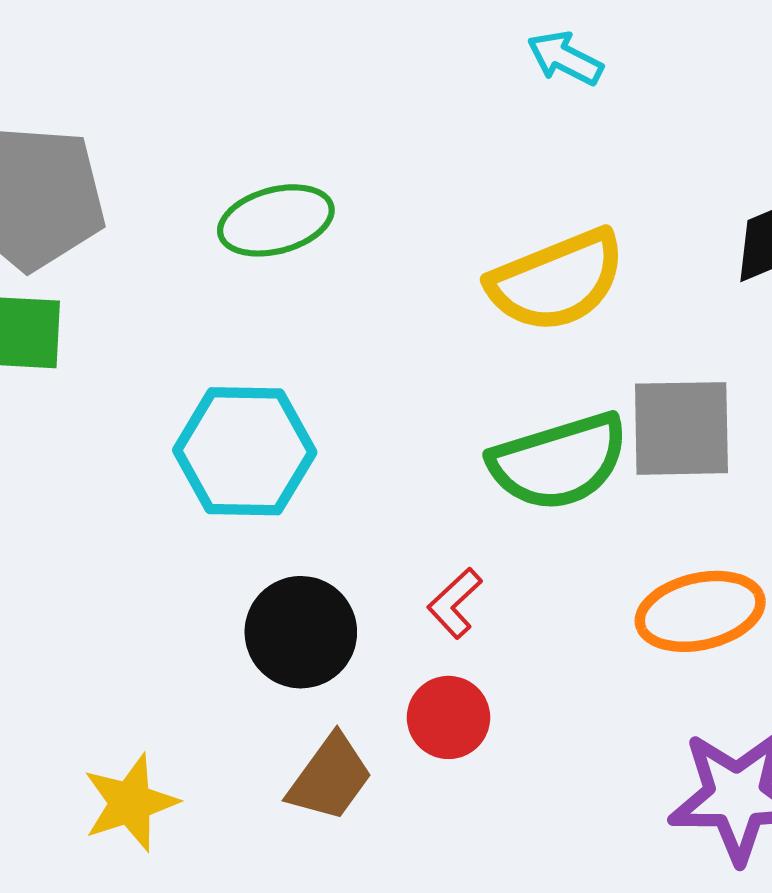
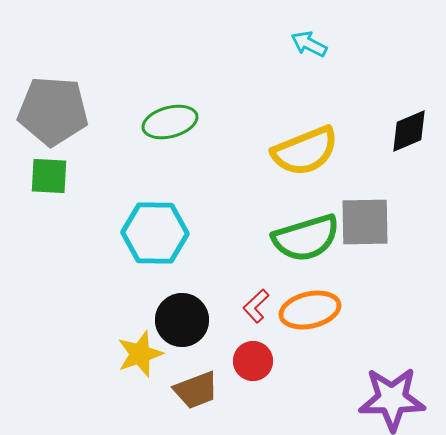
orange ellipse: (700, 611) -> (310, 310), moved
brown trapezoid: (330, 778) -> (196, 390), turned 33
yellow star: (130, 803) -> (140, 354), moved

